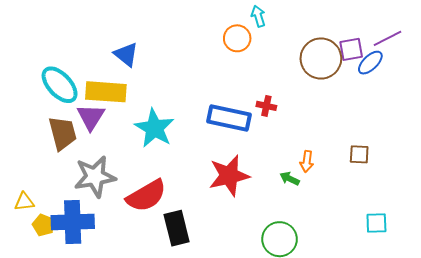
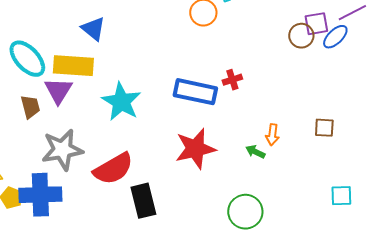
brown circle: (321, 59) -> (301, 36), moved, size x0.6
red cross: (266, 106) -> (232, 80), turned -30
brown trapezoid: (63, 133) -> (30, 107), size x0.7

